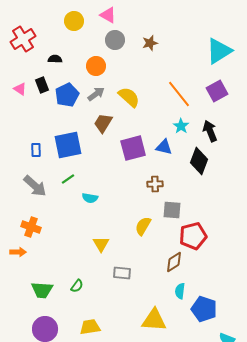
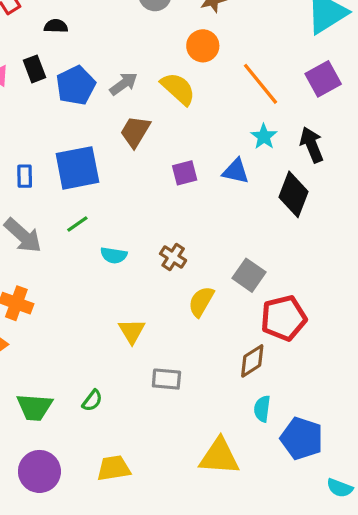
orange circle: (96, 66) -> (203, 46), moved
purple square: (133, 148) -> (185, 173), size x0.6
brown cross: (155, 184) -> (173, 257), moved, turned 35
gray square: (172, 210) -> (249, 275), turned 30

